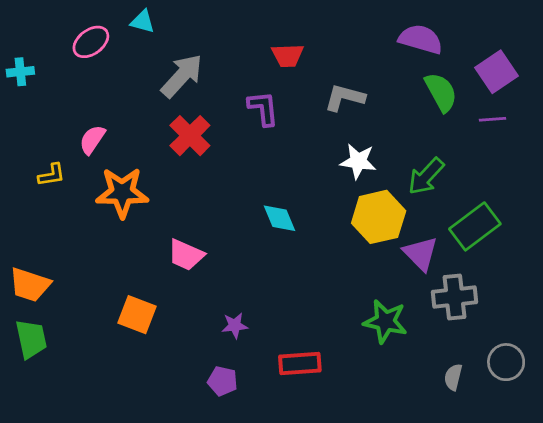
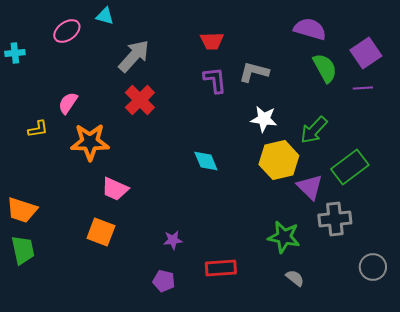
purple L-shape: (263, 108) -> (215, 80), moved
pink trapezoid: (186, 255) -> (115, 189), moved
gray semicircle: (453, 377) -> (295, 278), moved, turned 114

